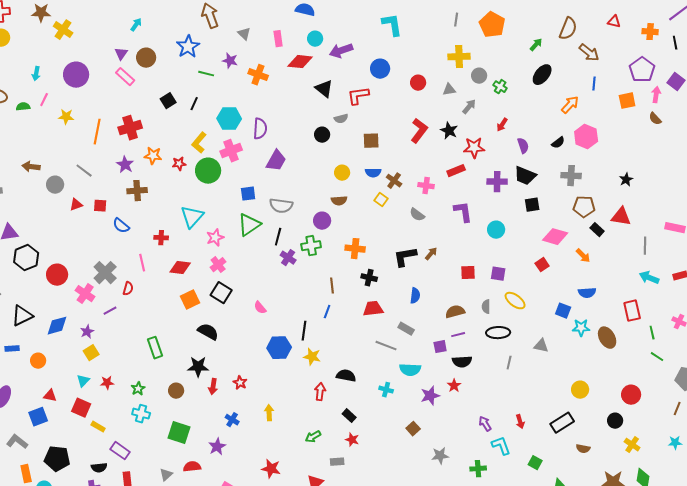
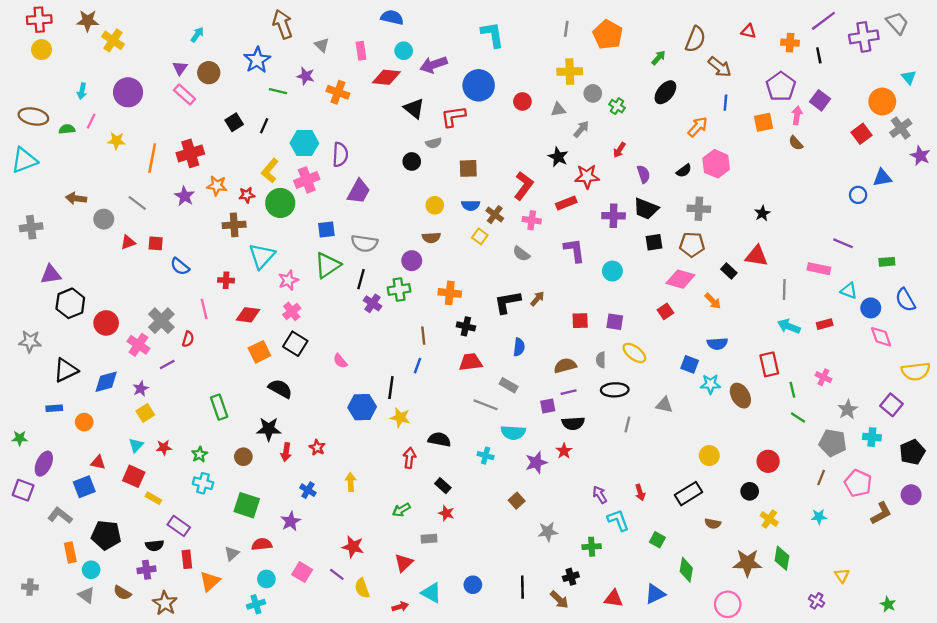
blue circle: (380, 69) -> (479, 85), size x1.4
red L-shape: (419, 131) -> (524, 186), moved
brown cross: (137, 191) -> (234, 225), moved
brown pentagon: (584, 207) -> (692, 245), moved

